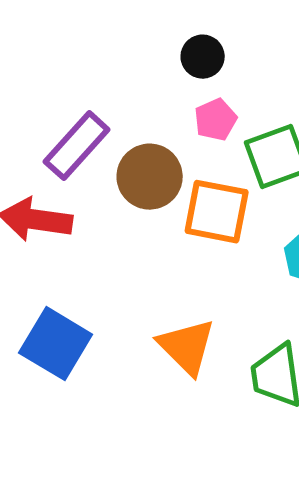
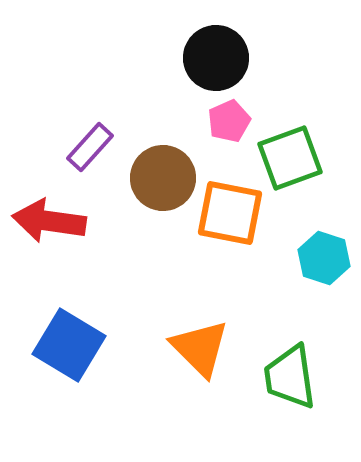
black circle: (203, 57) -> (216, 58), size x1.5
purple rectangle: (77, 146) -> (90, 147), size x0.7

